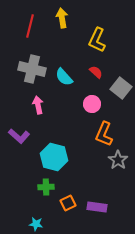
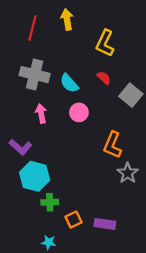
pink circle: (92, 104) -> (79, 112), moved
cyan hexagon: (54, 157) -> (35, 176), moved
cyan star: (36, 224) -> (49, 242), moved

